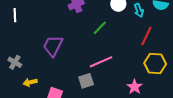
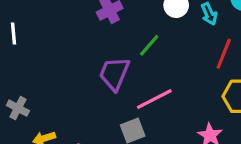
purple trapezoid: (53, 46) -> (114, 74), moved

